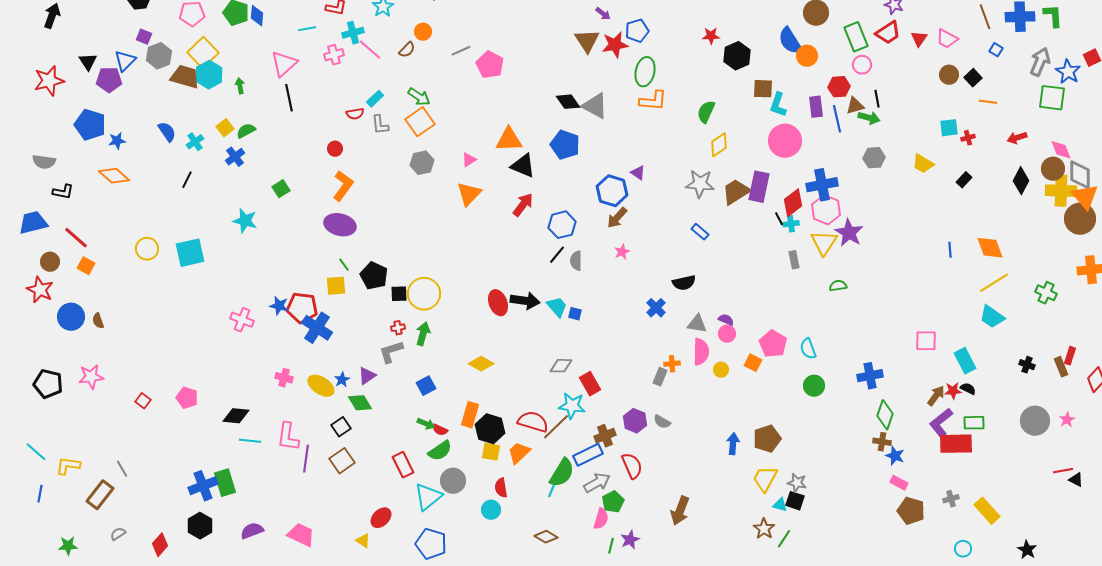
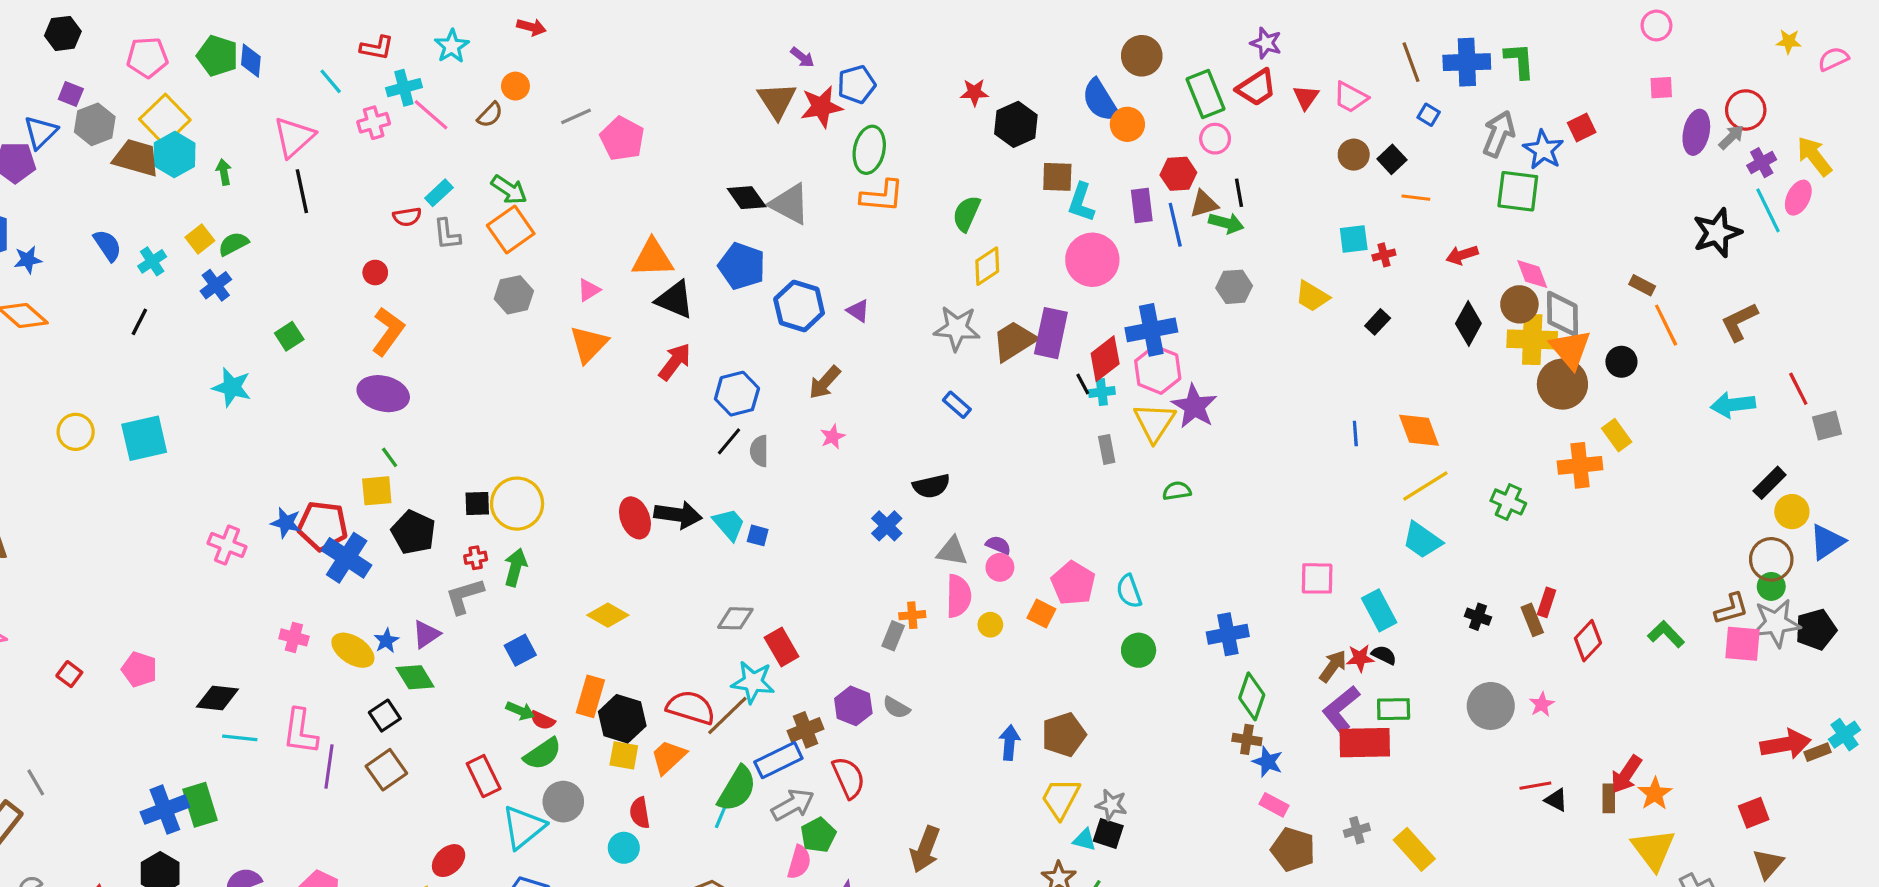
cyan line: (307, 29) -> (331, 81), turned 60
blue hexagon: (612, 191) -> (799, 306), moved
black pentagon: (374, 276) -> (413, 532), moved

